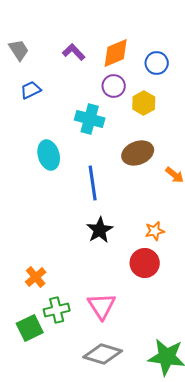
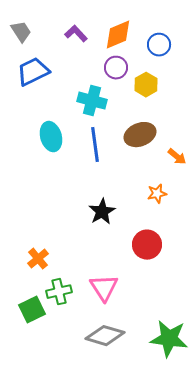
blue trapezoid: (31, 90) -> (33, 72), size x1.6
blue line: (93, 183) -> (95, 145), moved
orange star: (155, 231) -> (157, 194), moved

